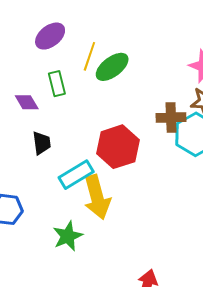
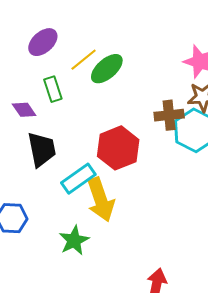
yellow line: (89, 56) -> (84, 60), turned 36
black trapezoid: (42, 143) -> (42, 149), size x1.5

